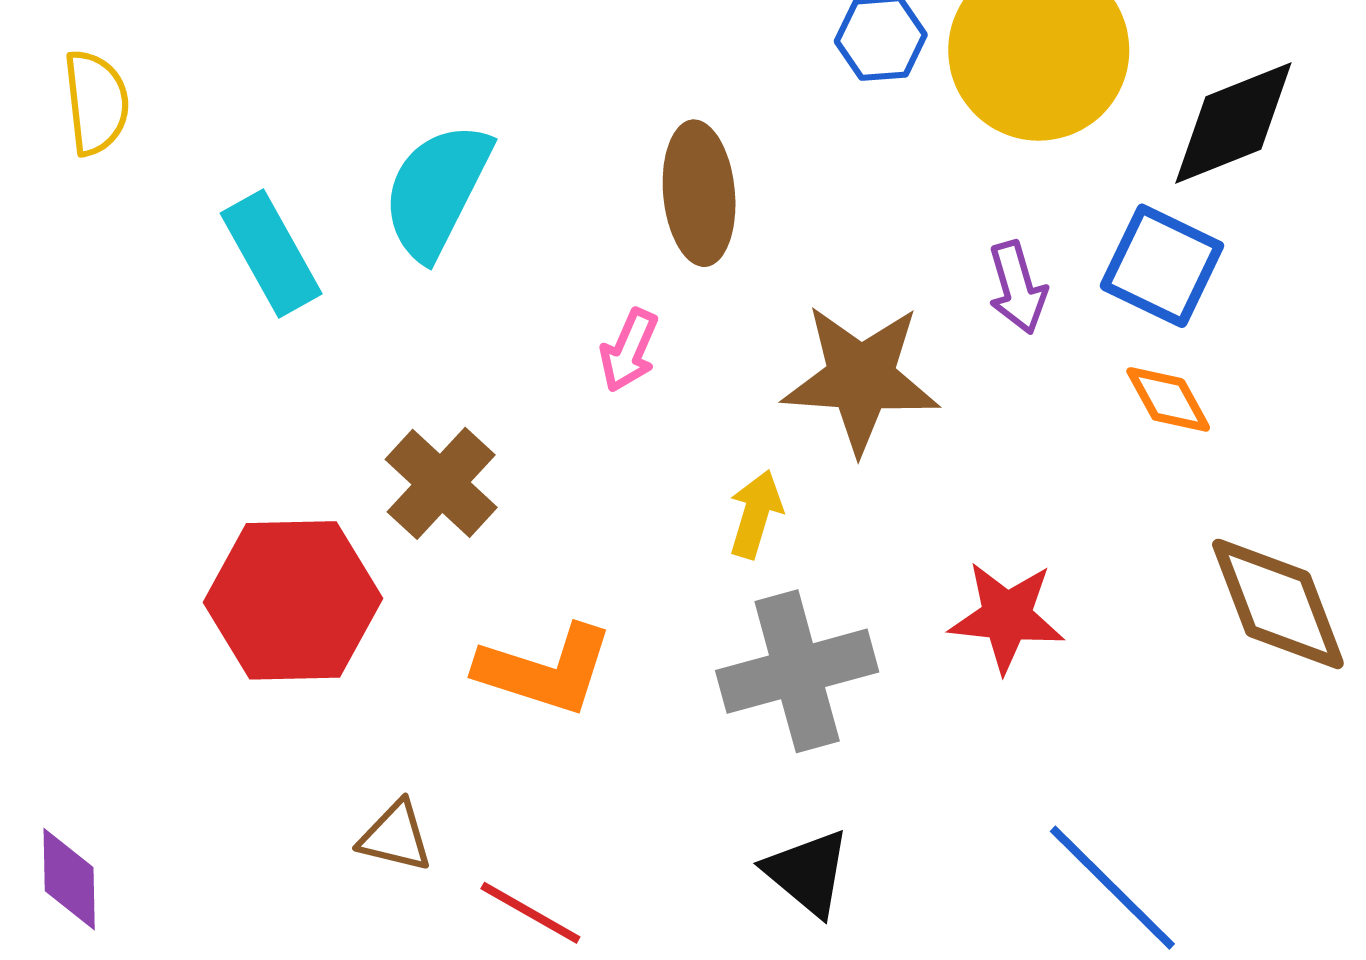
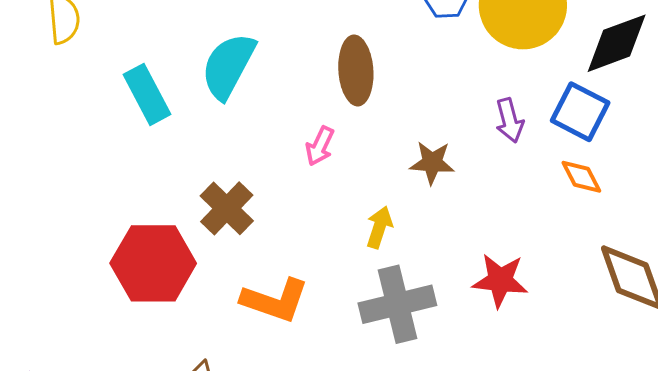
brown star: (861, 378) -> (432, 163), size x0.6

